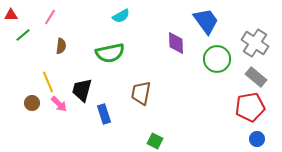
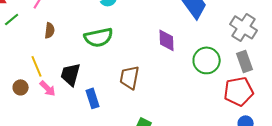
purple diamond: (176, 43) -> (167, 40), moved
green circle: (217, 59) -> (207, 60), moved
gray rectangle: (256, 77) -> (245, 61), turned 30

